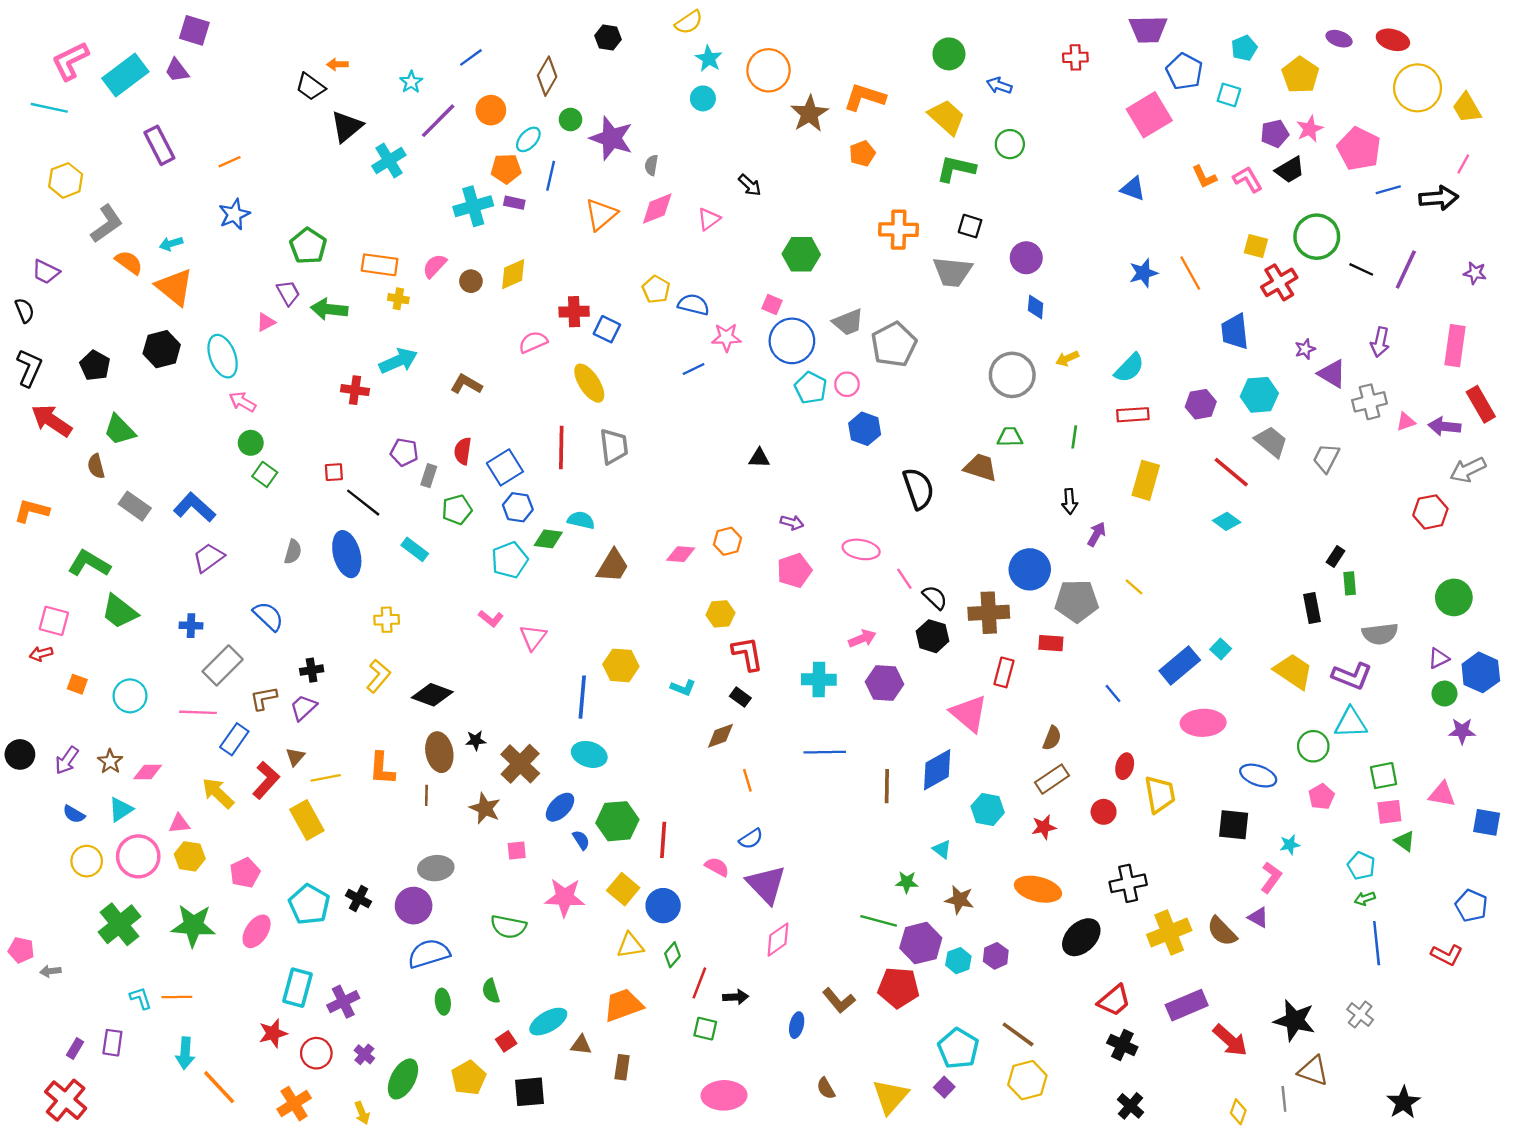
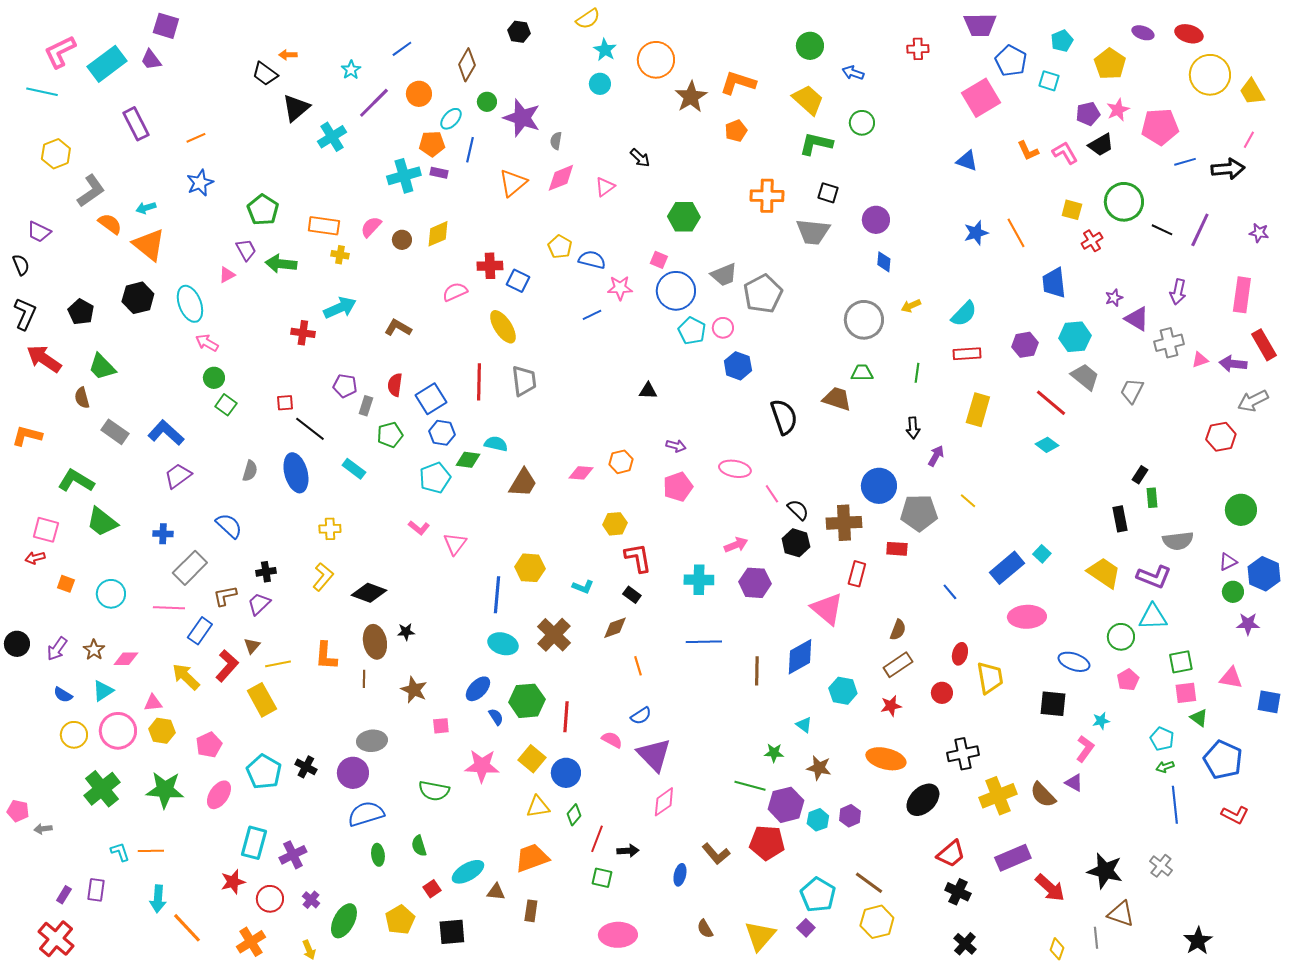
pink pentagon: (1359, 149) -> (1160, 127), turned -30
red cross: (1279, 282) -> (1092, 241), size x0.7
brown cross: (520, 764) -> (554, 635), moved
blue pentagon: (1471, 906) -> (1223, 760), moved, size x1.4

